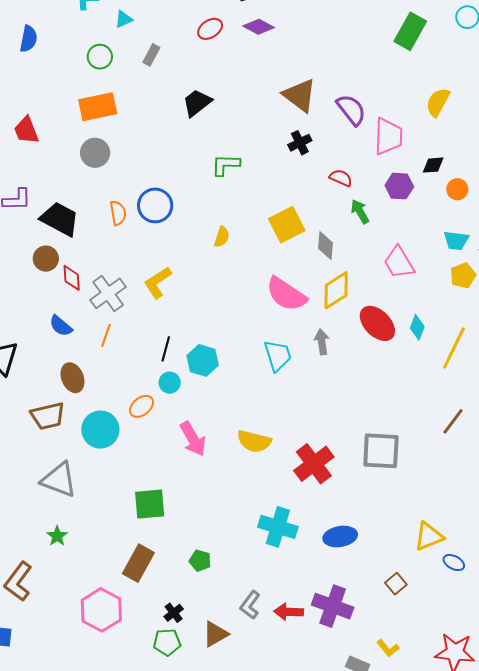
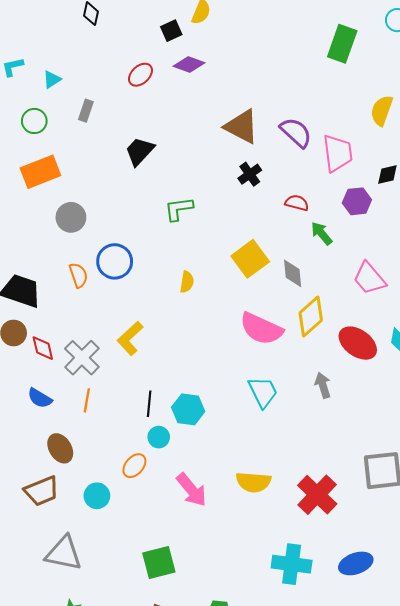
gray circle: (95, 153) -> (71, 217), moved
gray arrow: (322, 342) -> (323, 385), moved
cyan circle: (100, 429) -> (97, 496), size x0.7

